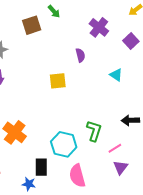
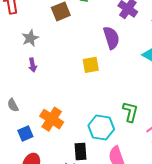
purple semicircle: (80, 55) -> (111, 38), size x1.6

